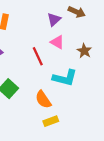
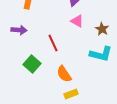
red line: (38, 56) -> (53, 43), moved
cyan L-shape: (65, 78) -> (101, 54), moved

